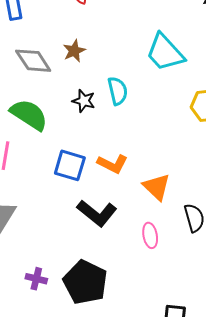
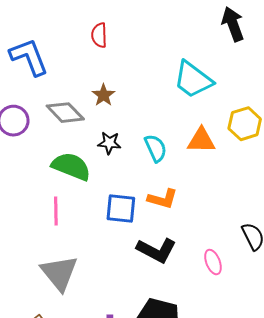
cyan semicircle: (118, 91) -> (156, 148), moved
black star: (84, 101) -> (109, 143), moved
orange triangle: (157, 187) -> (201, 140), moved, turned -32

